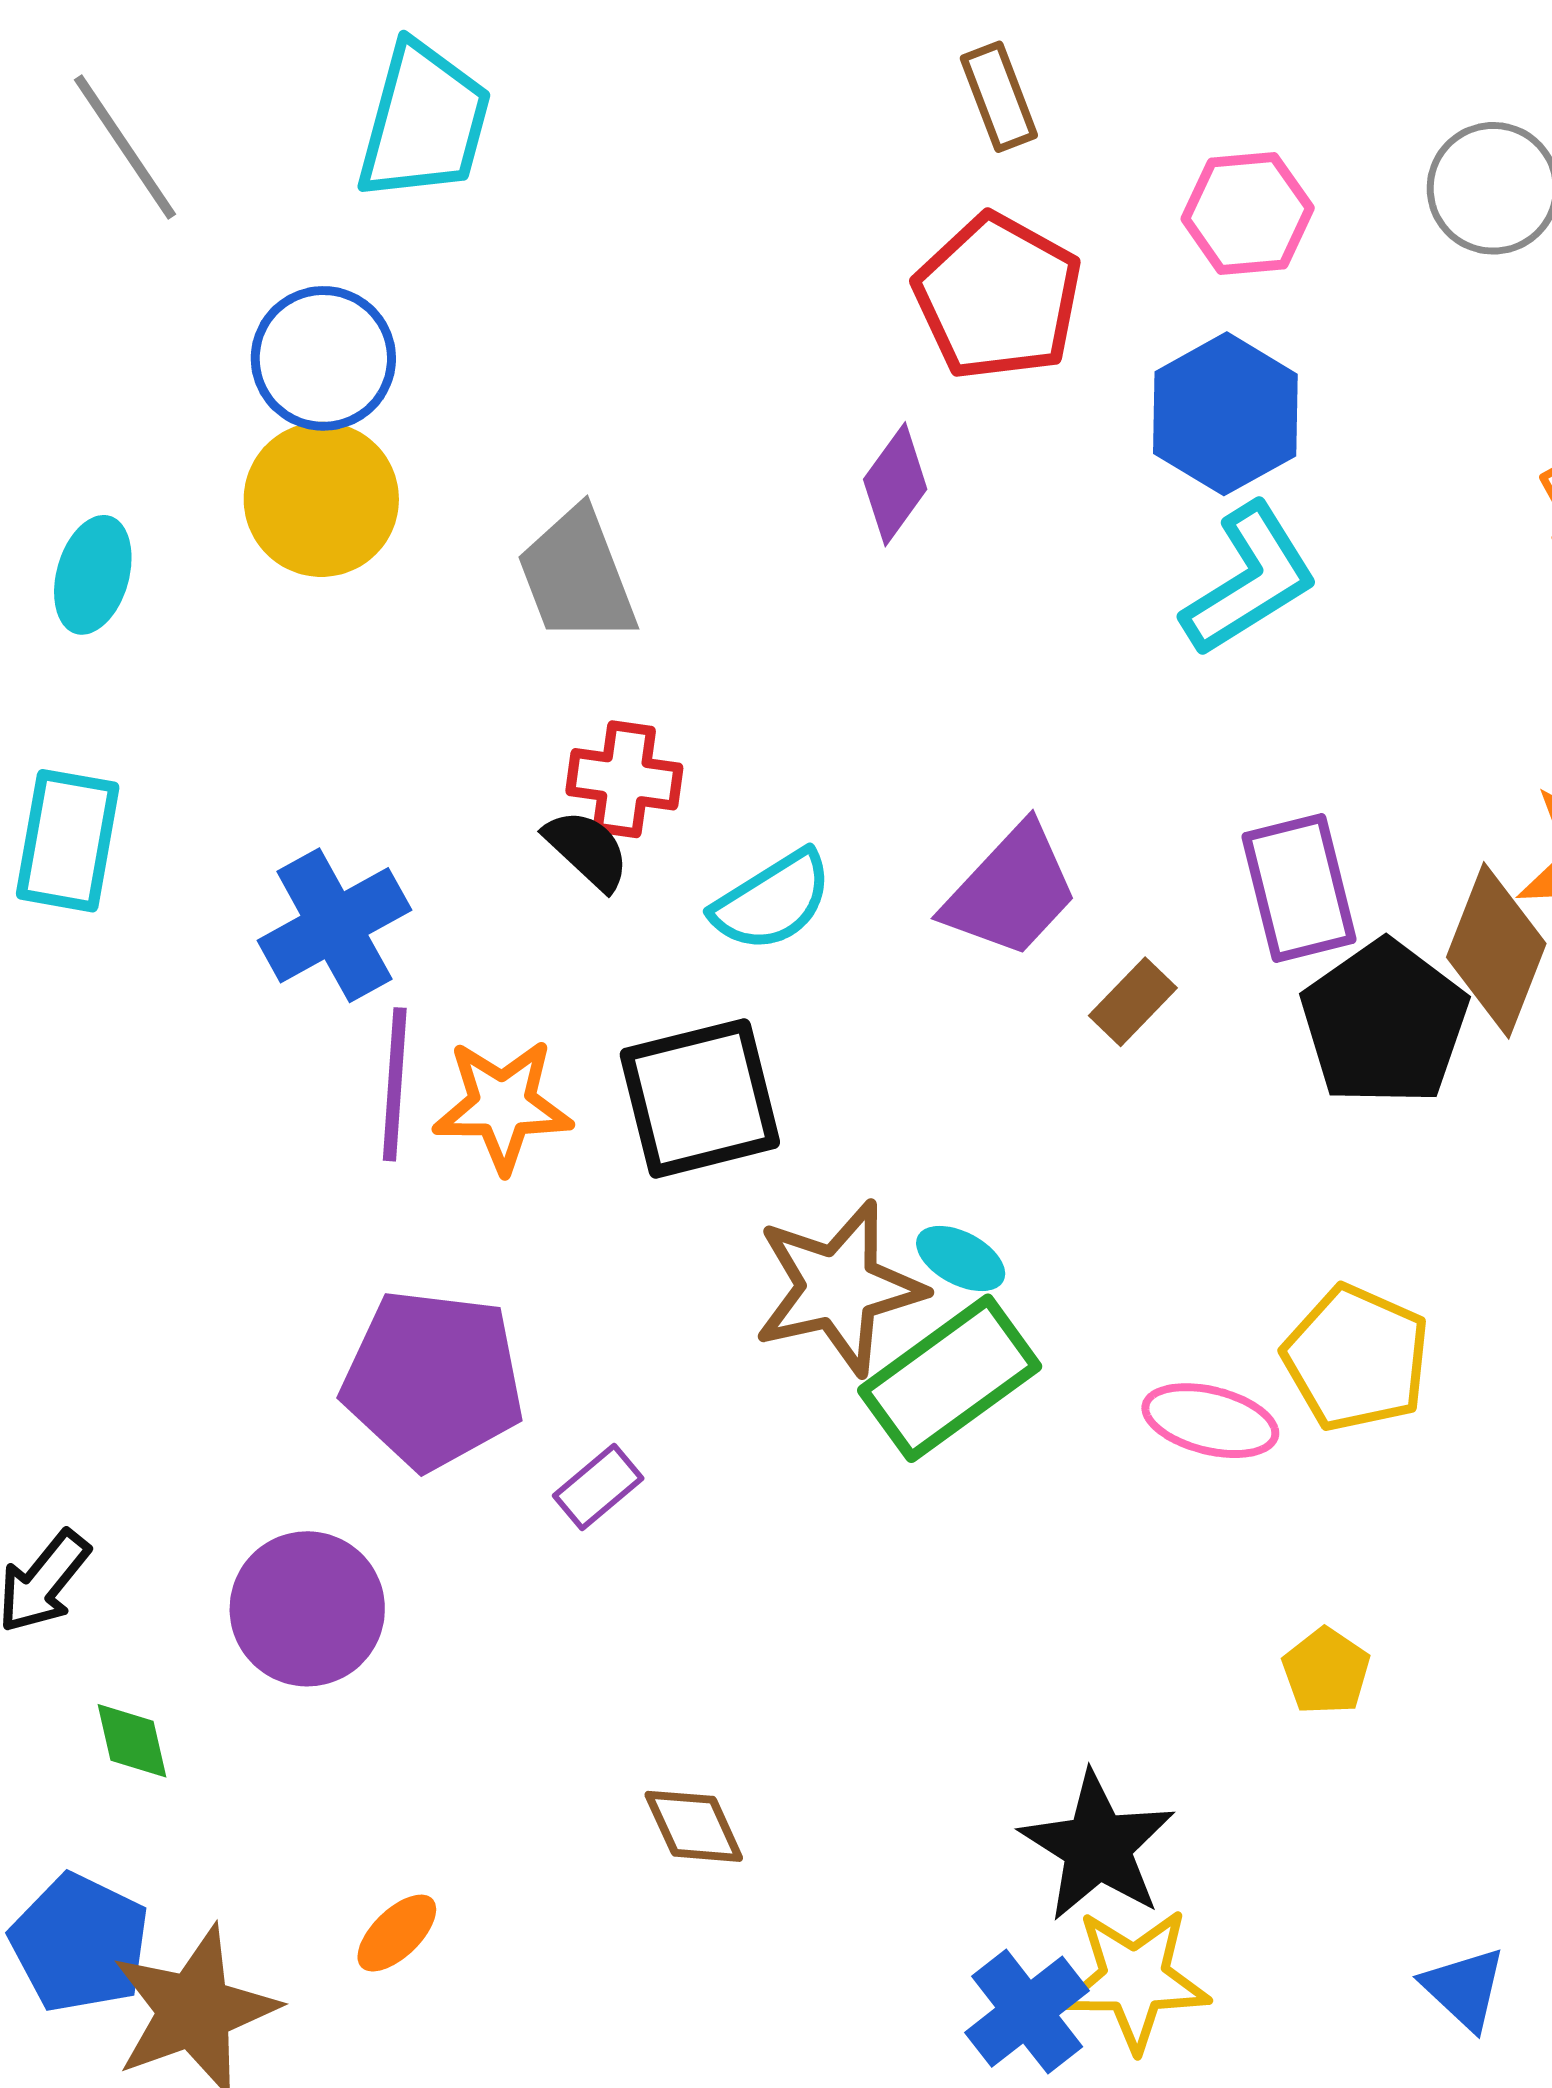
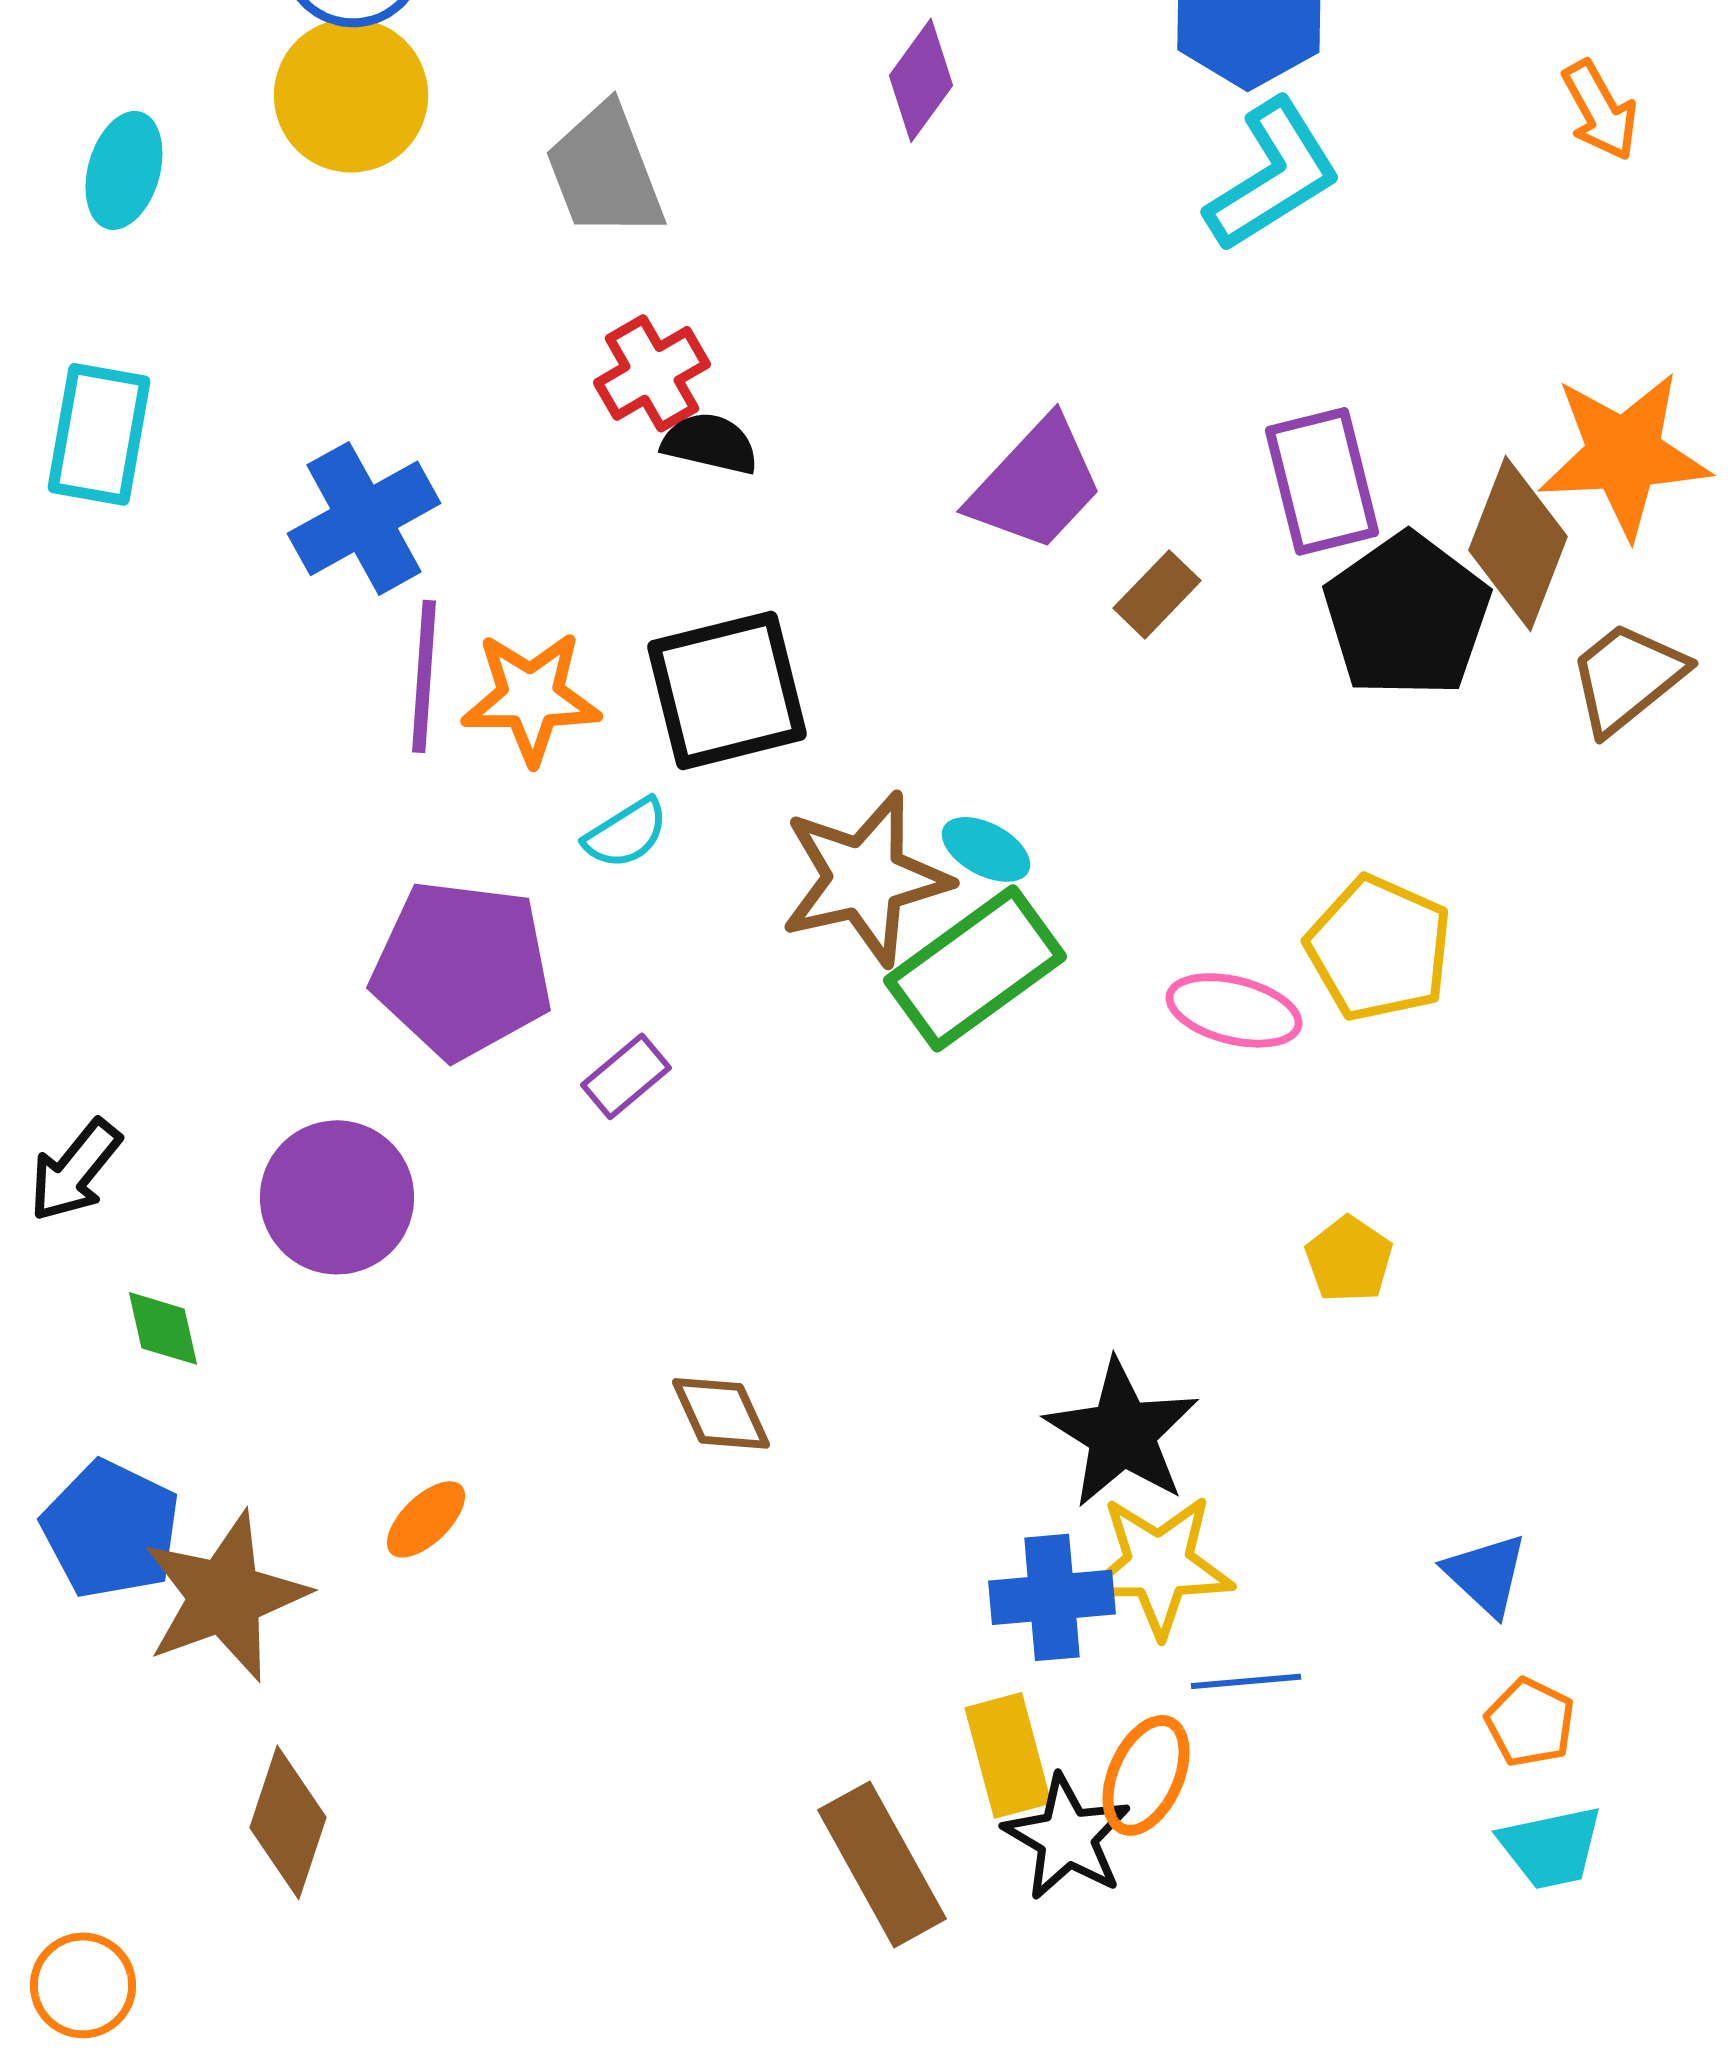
red cross: (624, 779) -> (652, 373), turned -38
black semicircle: (587, 850) -> (710, 443), moved, turned -30
cyan semicircle: (772, 901) -> (626, 833), moved, size x0.7
blue cross: (1027, 2012) -> (1052, 1597), turned 33

